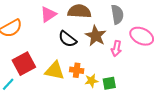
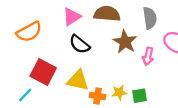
black semicircle: (68, 39) -> (80, 44), moved
red square: (24, 64) -> (43, 72), turned -35
orange cross: (77, 70) -> (98, 96), moved

